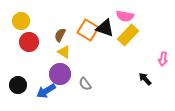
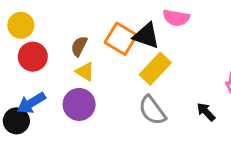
yellow rectangle: (128, 35) -> (155, 69), moved
gray semicircle: (85, 84) -> (152, 110), moved, size x1.5
blue arrow: (46, 91) -> (31, 103), moved

